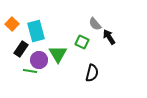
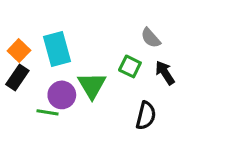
orange square: (12, 24) -> (19, 51), moved
black arrow: (109, 37) -> (165, 73), moved
black rectangle: (21, 49) -> (17, 78), moved

